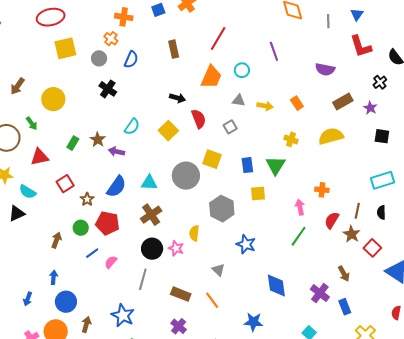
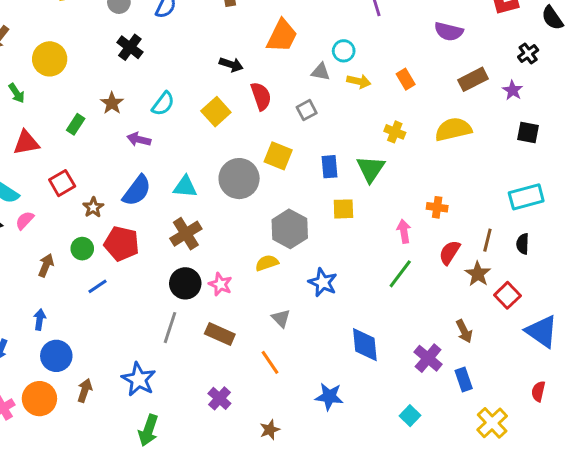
cyan circle: (242, 70) -> (344, 51), moved
brown star: (98, 140) -> (112, 103), moved
yellow semicircle: (194, 233) -> (267, 263), moved, turned 63
pink semicircle: (111, 262) -> (25, 220), moved
brown rectangle: (181, 294) -> (220, 334), moved

